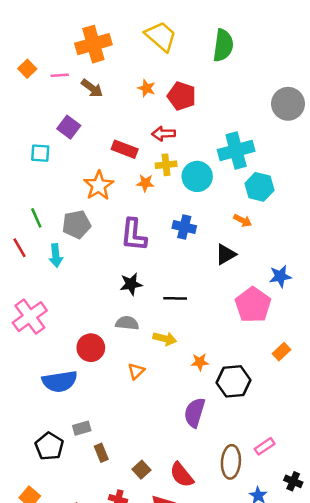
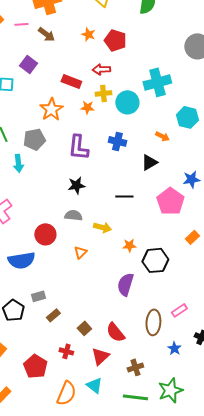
cyan hexagon: (259, 187) -> (187, 117), moved
black line: (175, 298) -> (124, 196), moved
brown rectangle: (101, 453) -> (53, 315), turned 72

